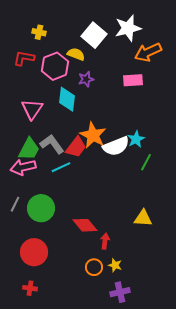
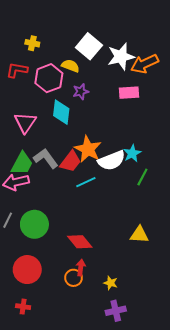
white star: (128, 28) -> (121, 57), moved
cyan line: (61, 167) -> (86, 182), moved
red arrow: (105, 241) -> (81, 268), moved
orange circle: (94, 267) -> (74, 278), moved

